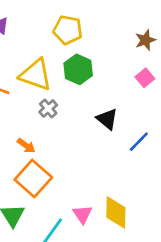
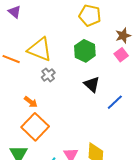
yellow pentagon: (68, 30) -> (90, 15), moved
brown star: (145, 40) -> (123, 36), moved
green hexagon: (78, 69) -> (85, 51), moved

